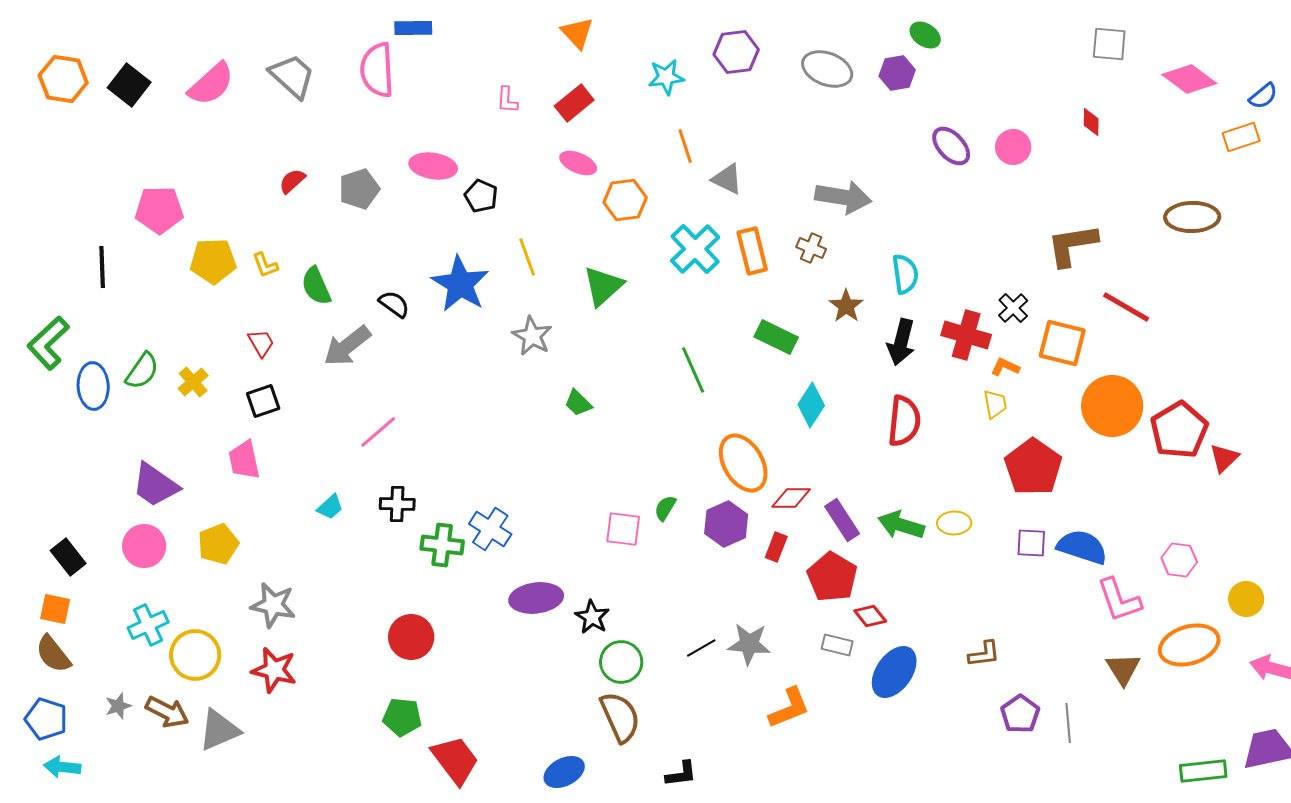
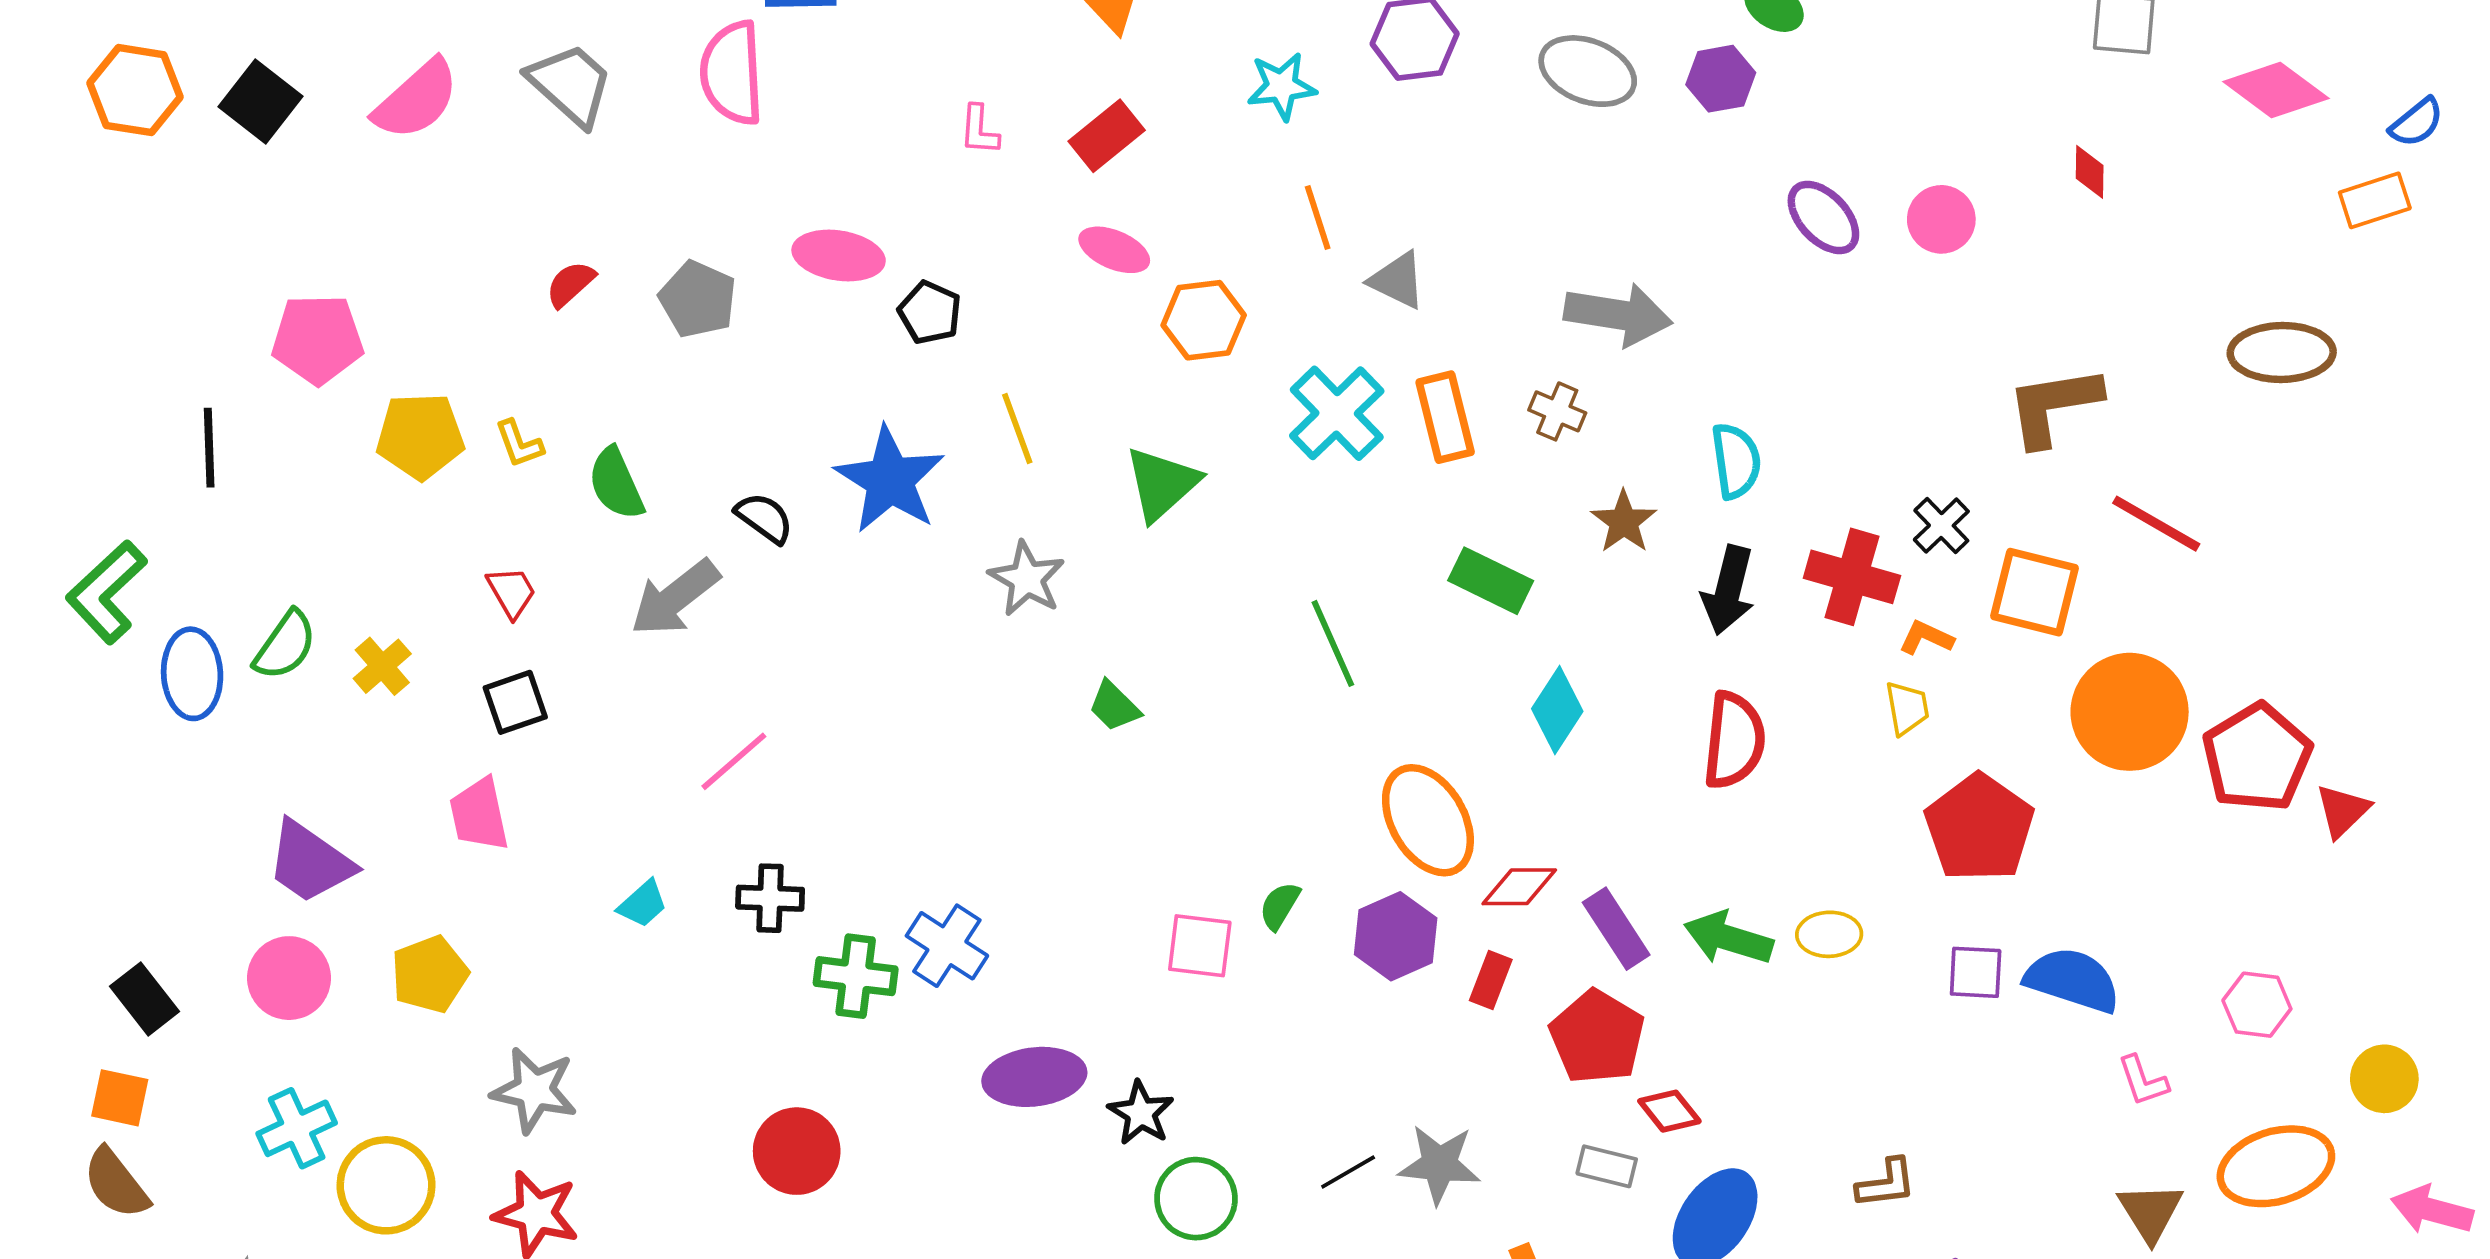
gray pentagon: (359, 189) -> (698, 299), turned -30
pink L-shape: (1119, 600) -> (2143, 1081), size x0.6

